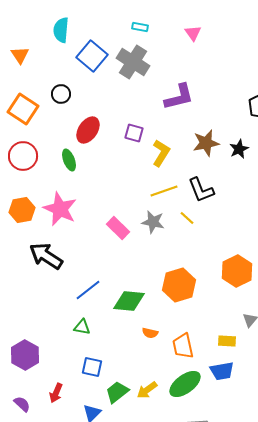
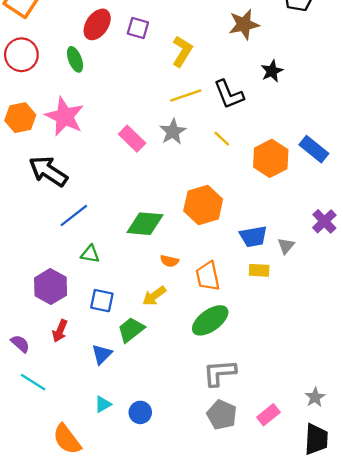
purple square: (134, 133) -> (138, 28), moved
brown star: (206, 143) -> (244, 24), moved
black star: (239, 149) -> (272, 71), moved
yellow line: (187, 218) -> (222, 139), moved
gray star: (153, 222) -> (173, 132), turned 30
orange hexagon: (237, 271) -> (271, 158), moved
blue line: (88, 290) -> (74, 216), moved
purple hexagon: (25, 355) -> (51, 287), moved
blue trapezoid: (222, 371) -> (253, 236), moved
yellow arrow: (147, 390) -> (154, 296), moved

